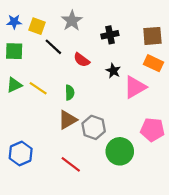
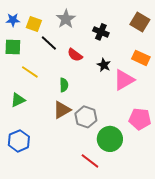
black cross: (110, 35) -> (101, 32), turned 35
brown square: (152, 36) -> (140, 22), moved, turned 36
green triangle: (14, 85) -> (18, 100), moved
yellow line: (38, 88) -> (30, 72), moved
red line: (71, 164) -> (90, 161), moved

